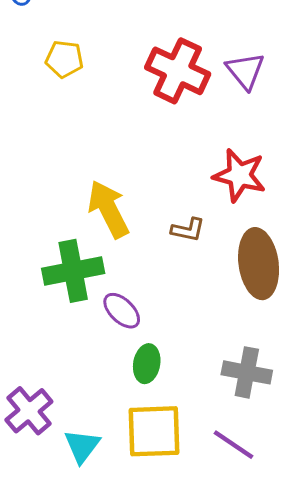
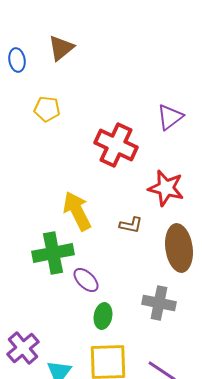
red cross: (178, 71) -> (116, 145), moved
purple triangle: (245, 71) -> (170, 117), turned 32
gray cross: (247, 372) -> (159, 303), moved

